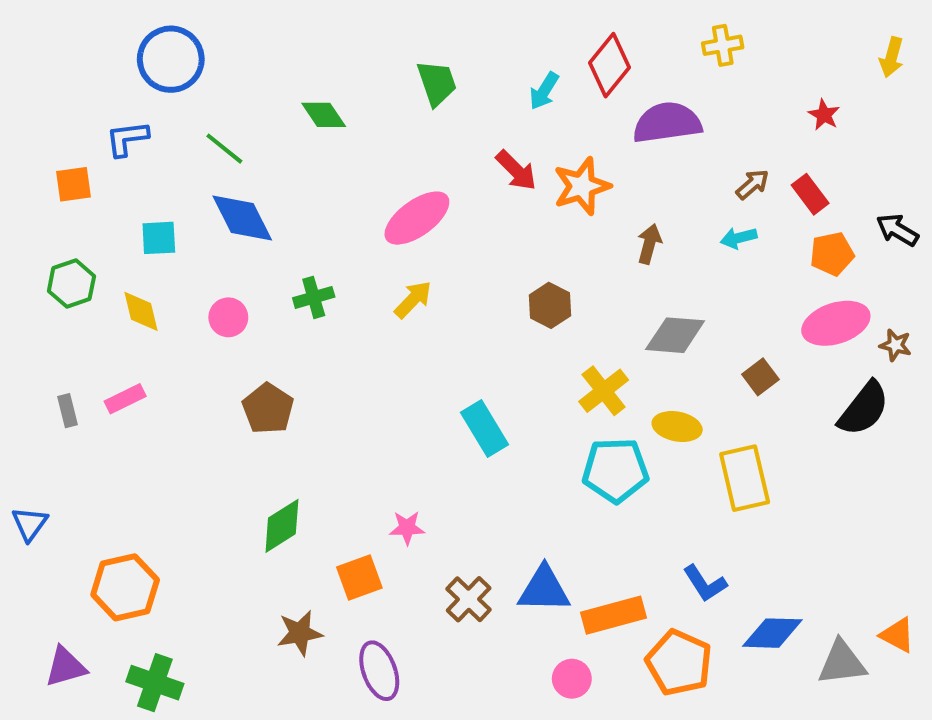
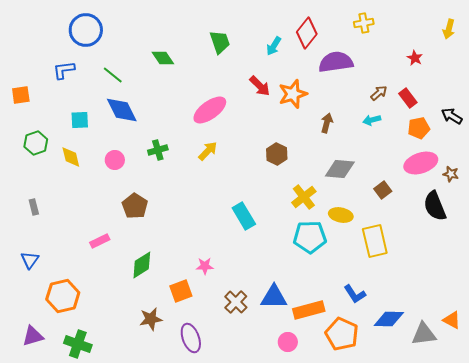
orange square: (73, 184) -> (21, 95), moved
pink rectangle: (125, 399) -> (100, 241), moved
black semicircle: (864, 409) -> (435, 206), turned 120
blue triangle: (30, 524) -> (30, 260), moved

